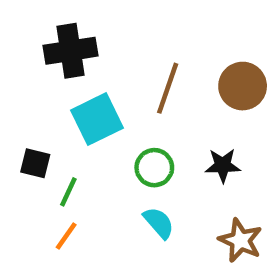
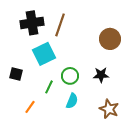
brown line: (168, 88) -> (60, 25), moved
green line: (68, 192) -> (49, 87), moved
cyan semicircle: (159, 223) -> (72, 101), turned 63

